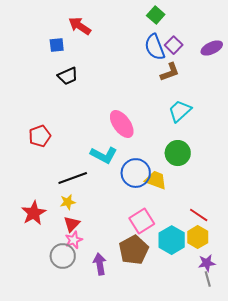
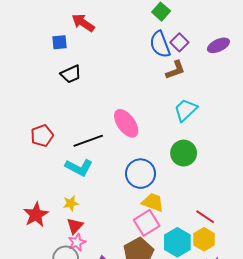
cyan L-shape: (104, 155) -> (79, 167), moved
black line: (73, 178) -> (88, 141), moved
yellow trapezoid: (156, 180) -> (153, 202), moved

